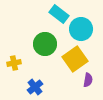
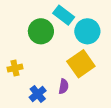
green circle: (45, 44) -> (41, 31), moved
purple semicircle: (88, 80) -> (64, 86), moved

